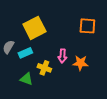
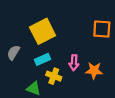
cyan rectangle: (25, 53) -> (43, 59), moved

